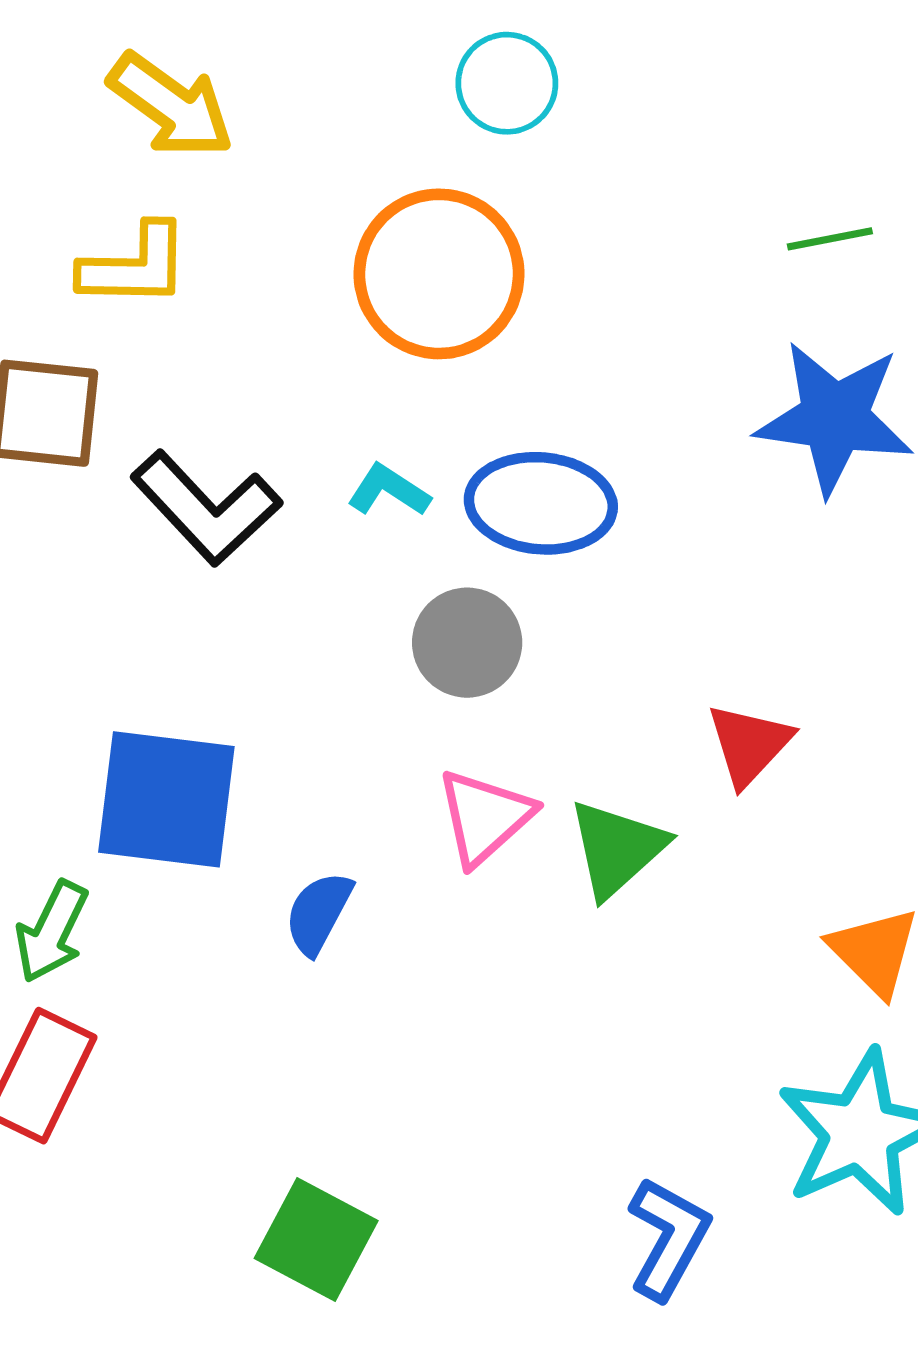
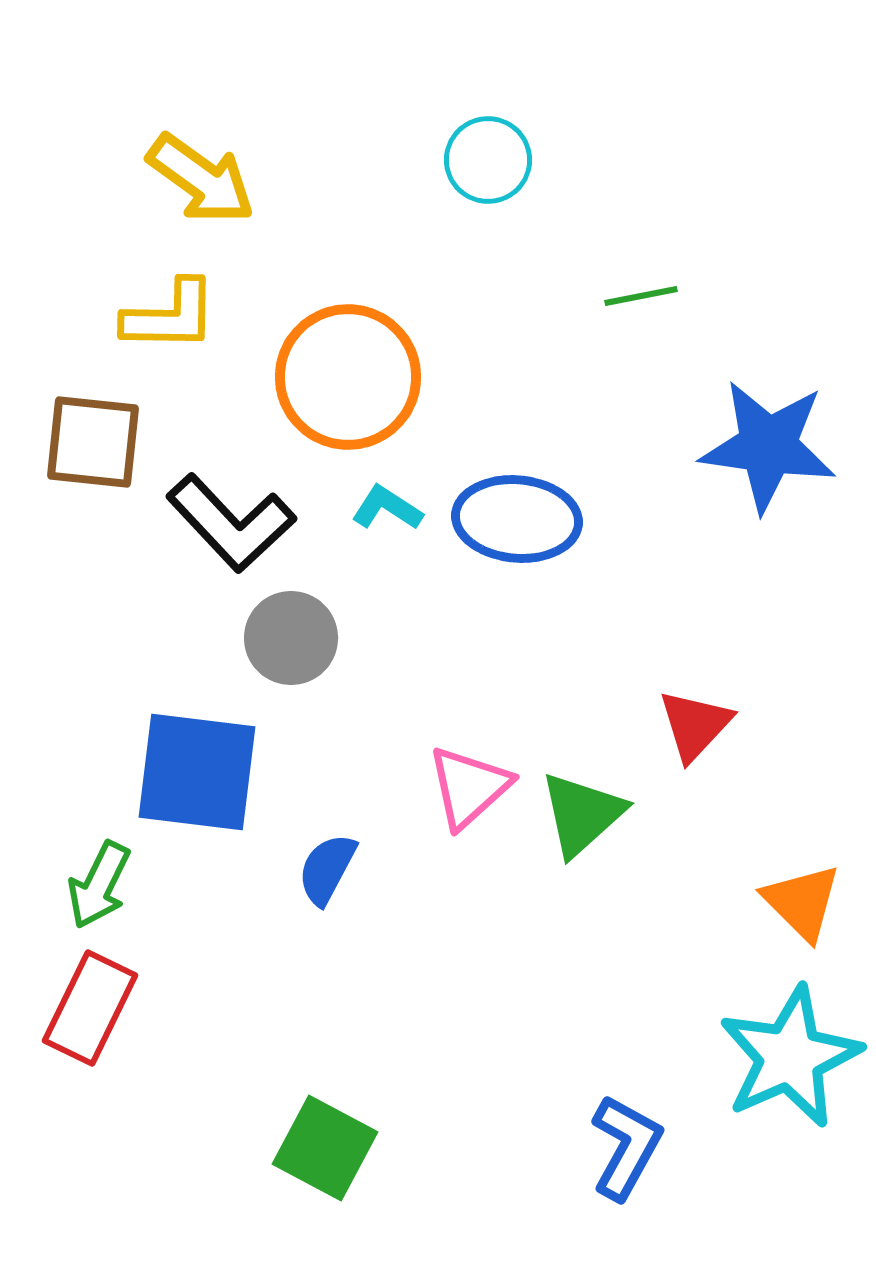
green line: (830, 239) -> (641, 296), moved
orange circle: (439, 274) -> (348, 377), moved
gray circle: (467, 643) -> (291, 638), moved

